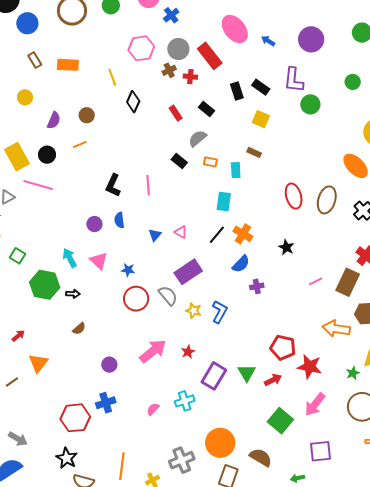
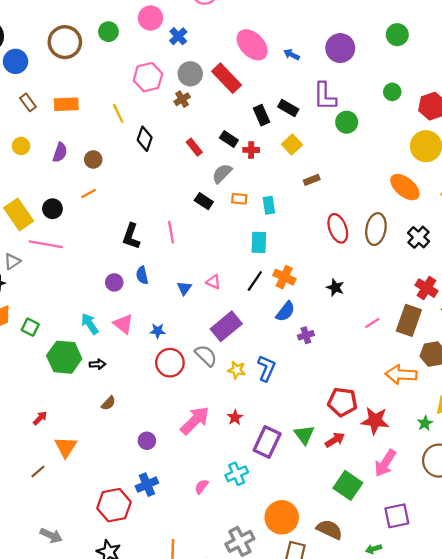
red cross: (190, 77) -> (251, 150), moved
yellow square: (261, 119) -> (292, 144), turned 30
purple semicircle: (54, 120) -> (60, 152), moved
brown rectangle: (254, 152) -> (312, 180), moved, turned -40

